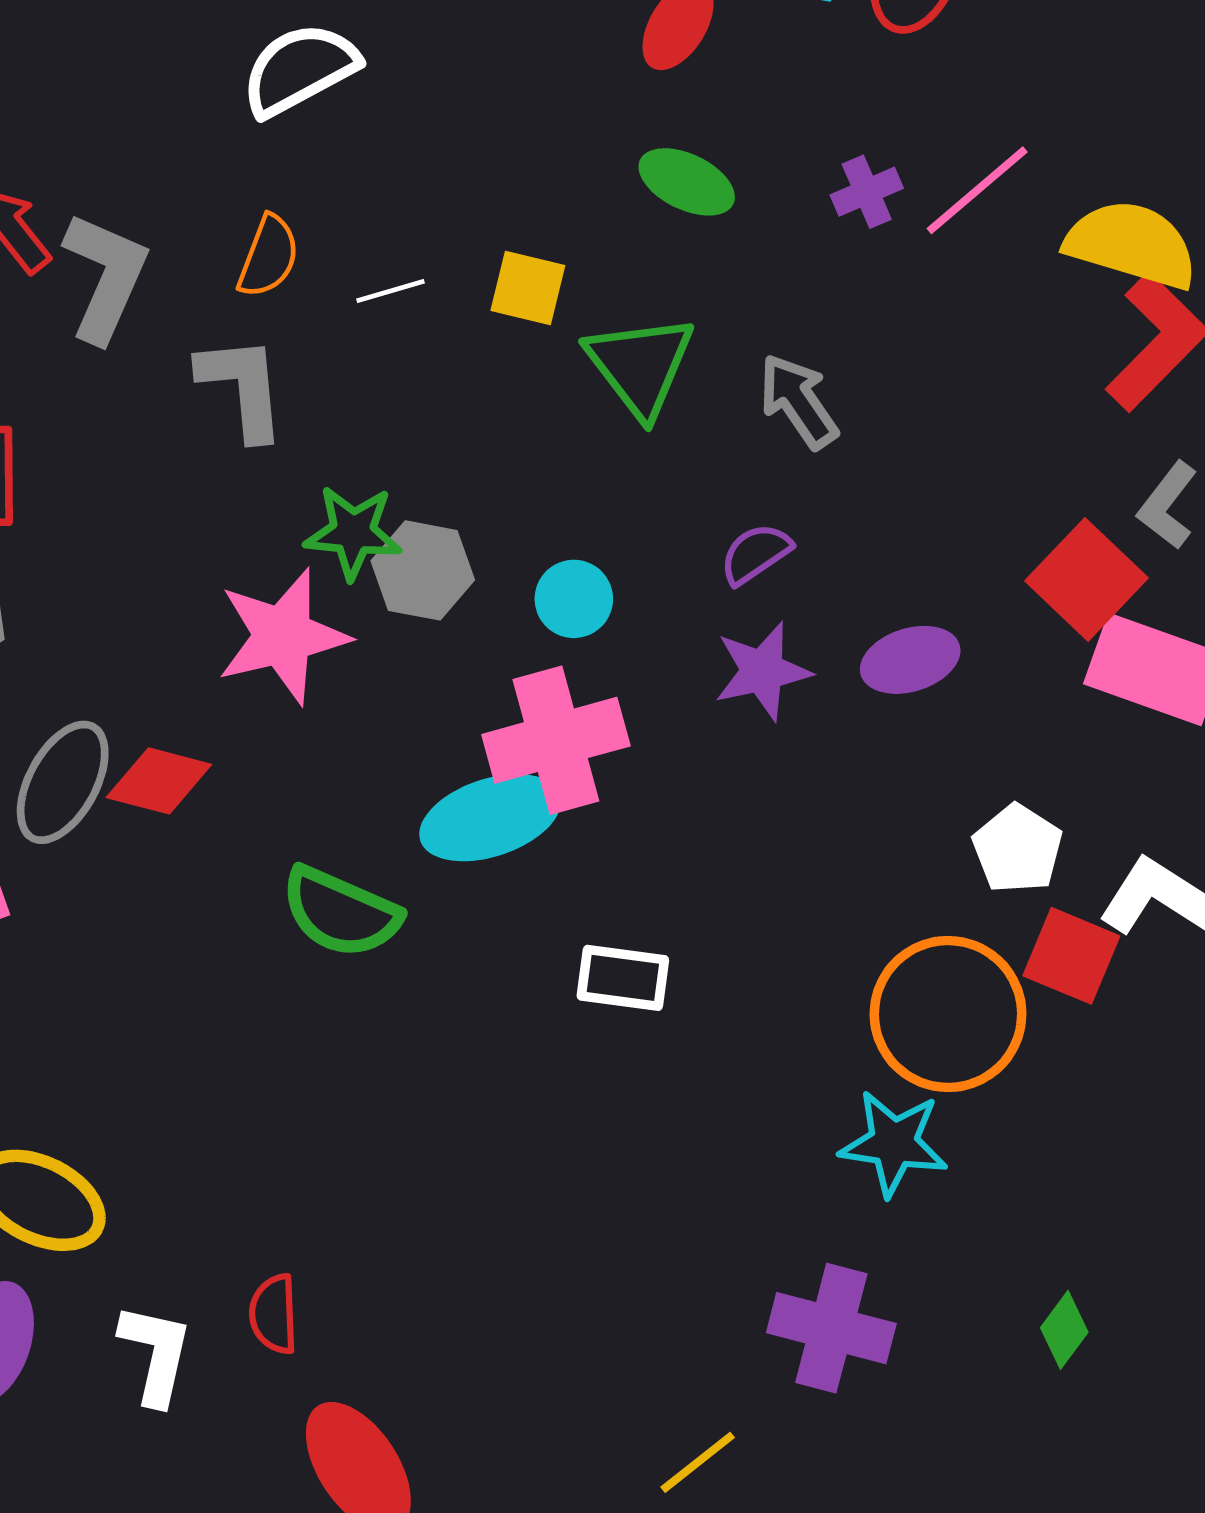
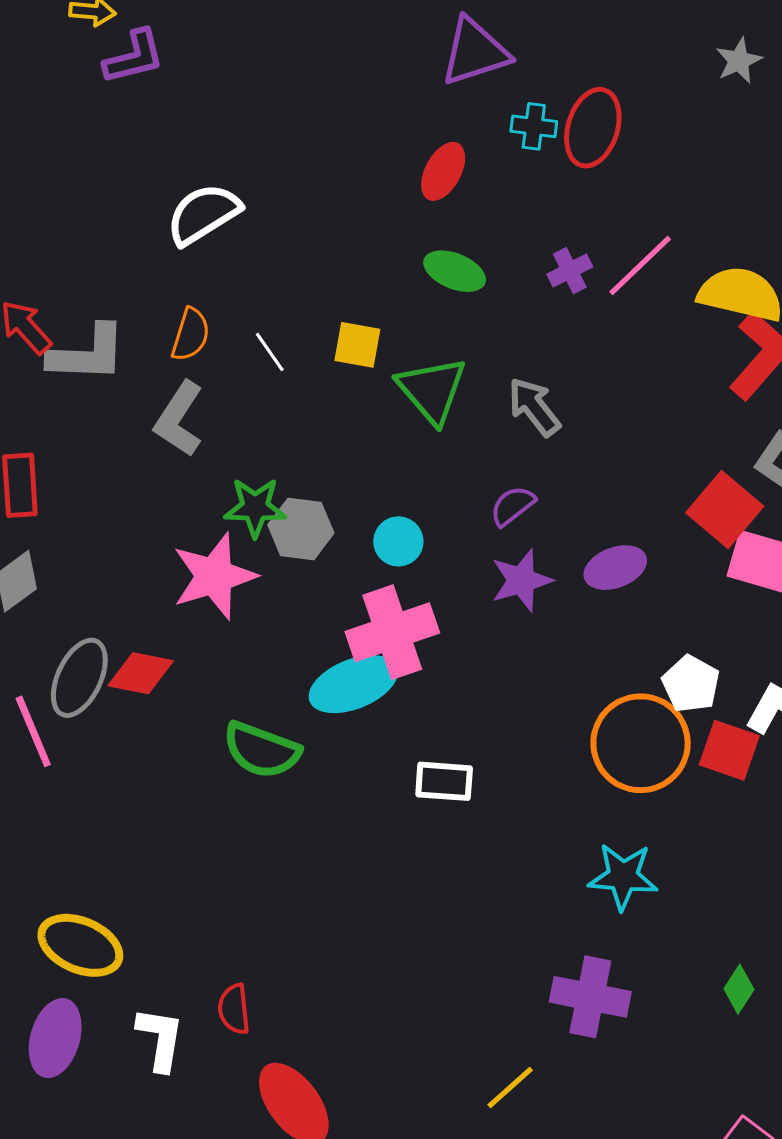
gray L-shape: (105, 277) -> (87, 354), turned 72
white line: (390, 291) -> (270, 352), turned 75
gray L-shape: (242, 387) -> (179, 419), turned -138
orange circle: (948, 1014) -> (641, 743), moved

